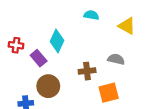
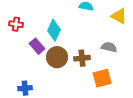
red cross: (16, 45) -> (16, 24), moved
brown circle: (48, 86) -> (57, 57), moved

